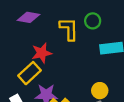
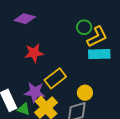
yellow L-shape: (69, 29) -> (97, 37), moved, turned 60
yellow rectangle: (29, 73) -> (55, 78), moved

